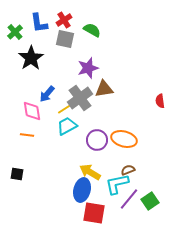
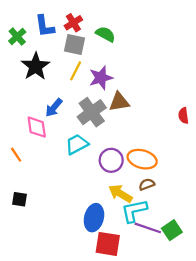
yellow line: (66, 108) -> (76, 71), moved, turned -30
orange line: (27, 135) -> (16, 155), moved, turned 48
brown semicircle: (128, 170) -> (147, 184), moved
yellow arrow: (90, 172) -> (120, 194), moved
purple line: (129, 199) -> (148, 228), turned 70

